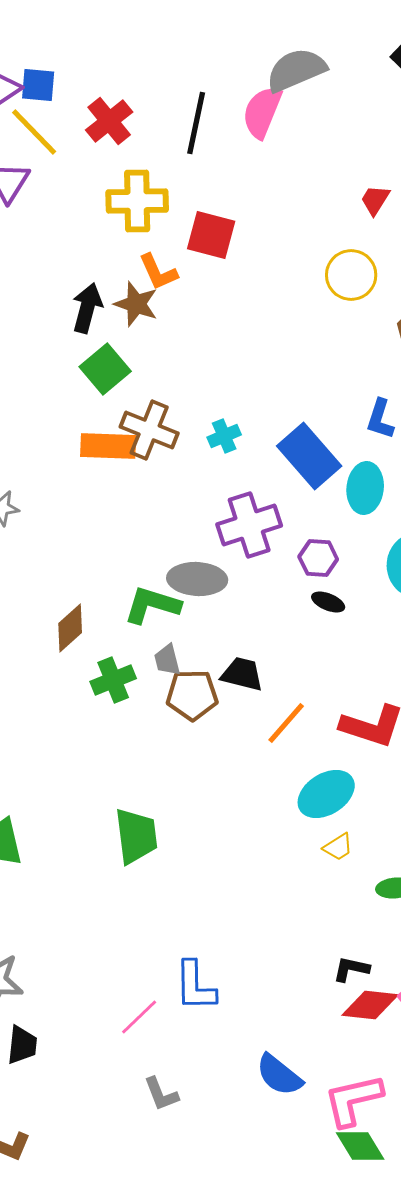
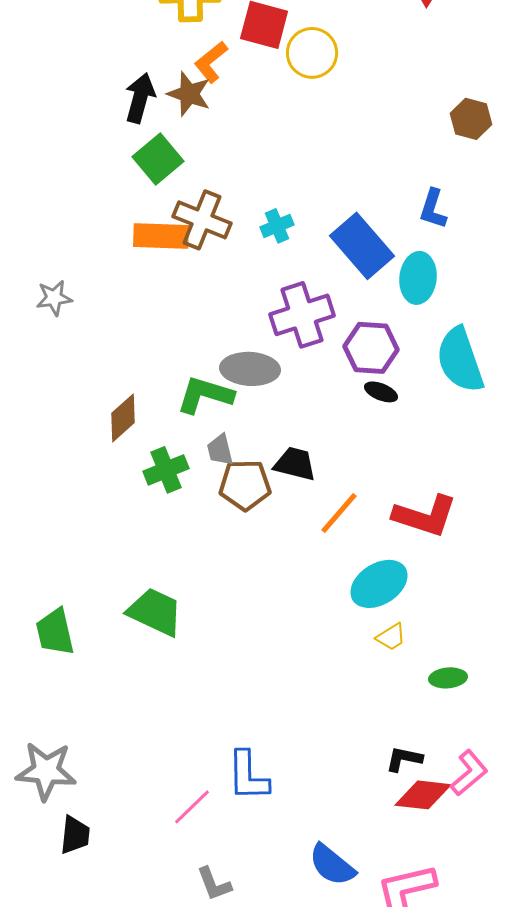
orange L-shape: (158, 272) -> (211, 62), turned 75
yellow circle: (351, 275) -> (312, 53), moved
purple hexagon: (318, 558) -> (371, 348), size x1.4
green trapezoid: (136, 836) -> (155, 612), moved, turned -58

